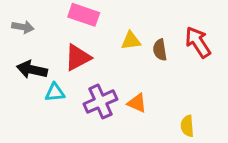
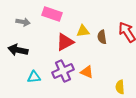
gray arrow: (23, 27) -> (23, 22), moved
red triangle: (78, 57) -> (65, 42), moved
cyan triangle: (55, 92) -> (34, 77), moved

